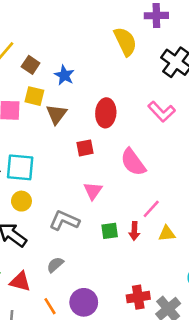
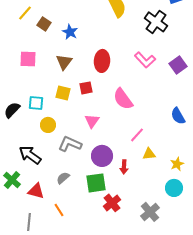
yellow square: (34, 96) -> (63, 93), moved
cyan square: (20, 167) -> (36, 103), size x0.7
yellow circle: (21, 201) -> (48, 125), moved
green square: (110, 231) -> (96, 183), moved, size x1.5
red arrow: (134, 231) -> (124, 167), moved
red cross: (138, 297) -> (112, 203), moved, turned -30
purple circle: (84, 302) -> (102, 156), moved

